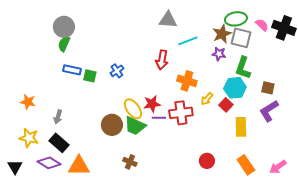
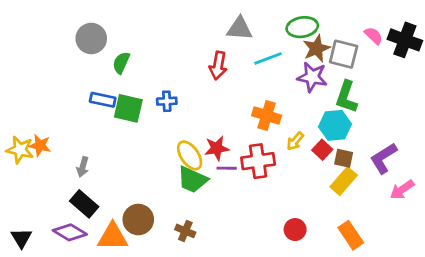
green ellipse: (236, 19) -> (302, 27), moved
green semicircle: (64, 44) -> (121, 63), moved
purple star: (219, 54) -> (312, 77), size x1.5
red arrow: (162, 60) -> (218, 66), moved
blue cross: (117, 71) -> (167, 101), turned 32
green square: (90, 76) -> (128, 108), size x1.5
brown square: (268, 88) -> (344, 158), moved
brown circle: (112, 125) -> (138, 220), moved
yellow rectangle: (241, 127) -> (344, 181), turned 42
yellow star: (29, 138) -> (20, 150), moved
pink arrow: (278, 167) -> (402, 190), moved

